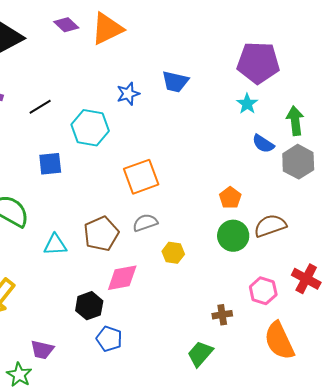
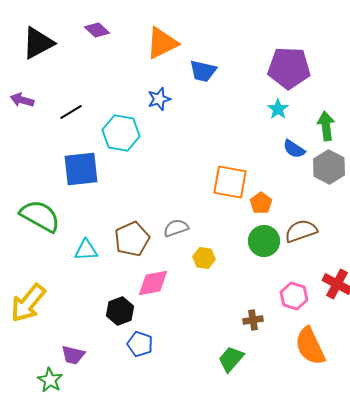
orange triangle: (107, 29) -> (162, 43), moved
blue trapezoid: (175, 82) -> (203, 71), moved
blue square: (50, 164) -> (81, 169), size x1.5
orange square: (141, 177) -> (230, 182), moved, turned 30

